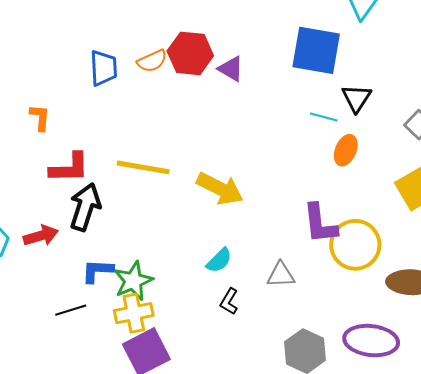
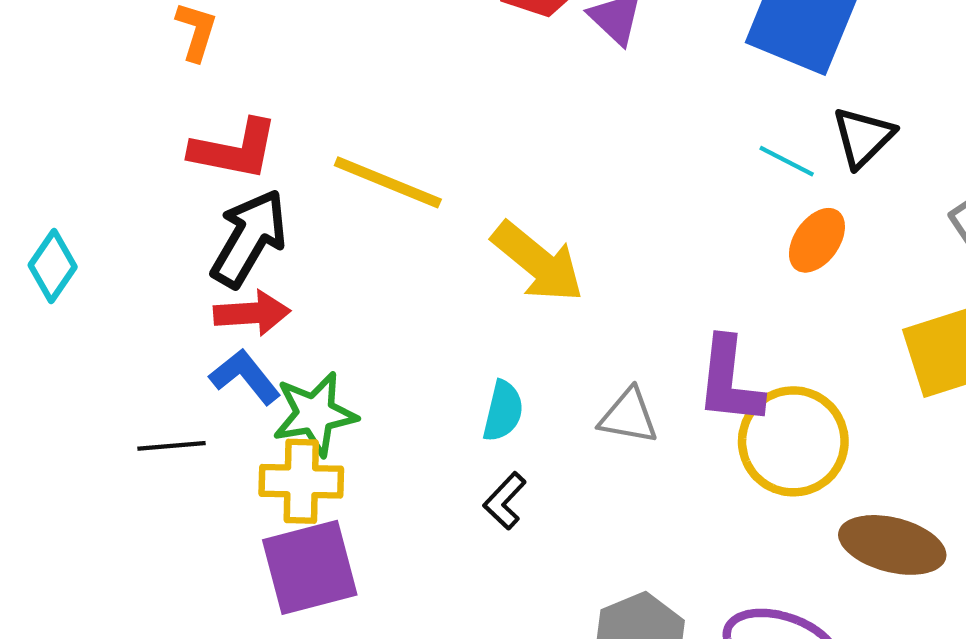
red arrow: (41, 236) -> (252, 313), moved
cyan semicircle: (219, 260) -> (503, 411), turned -44
blue L-shape: (97, 271) -> (245, 377), turned 36
gray triangle: (281, 275) -> (629, 416), moved

